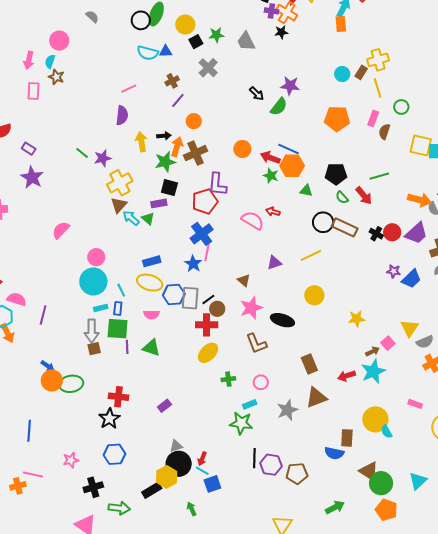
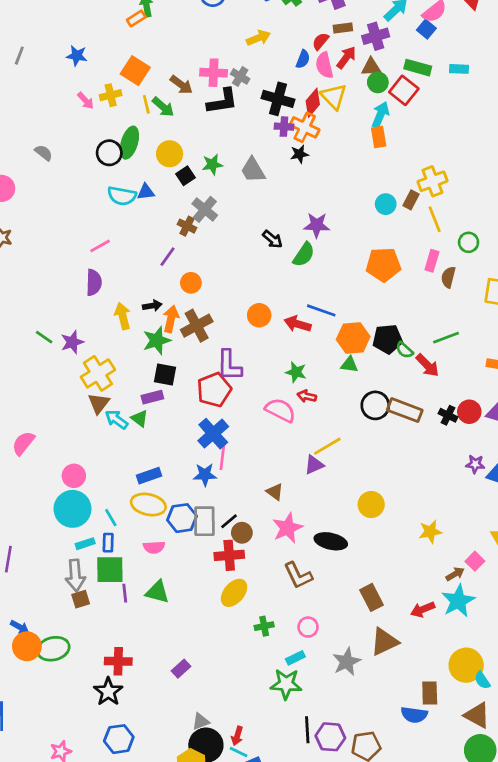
brown cross: (172, 81) -> (187, 226), moved, turned -32
orange hexagon: (292, 166) -> (353, 338), moved
green star: (271, 176) -> (296, 372), moved
green semicircle: (342, 198) -> (404, 350), moved
yellow line: (311, 255) -> (327, 446), moved
blue star: (193, 264) -> (205, 475), turned -30
brown triangle: (369, 471) -> (477, 715), moved

